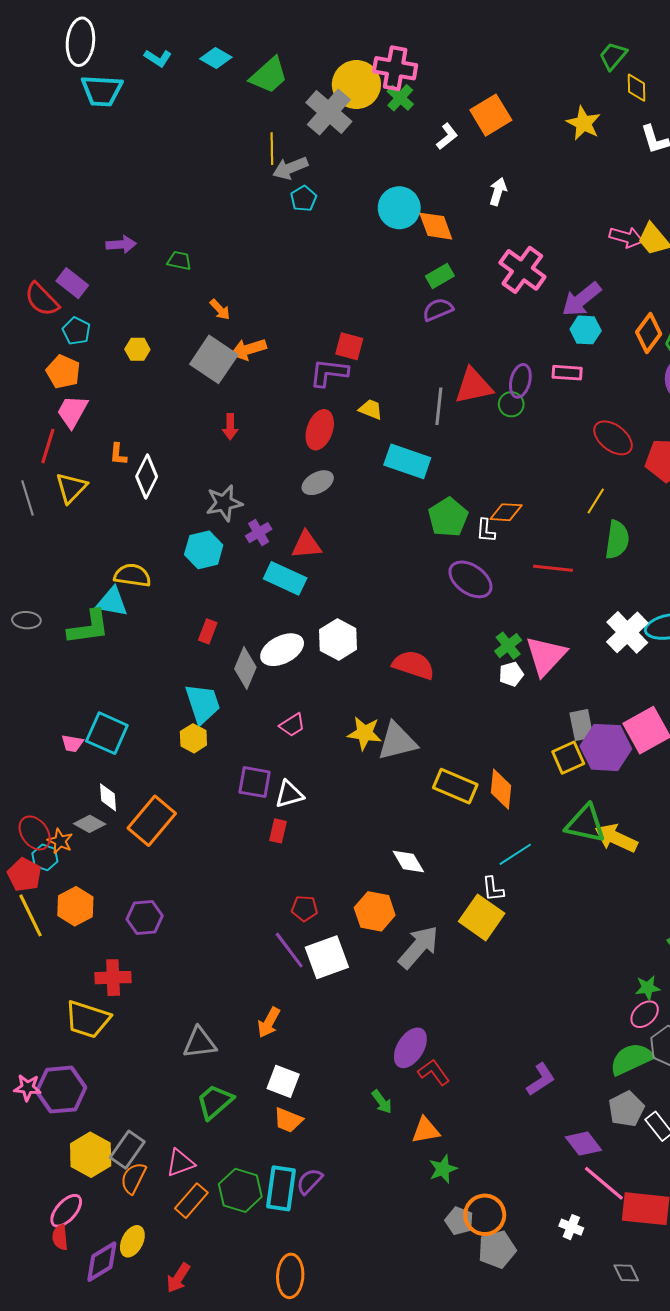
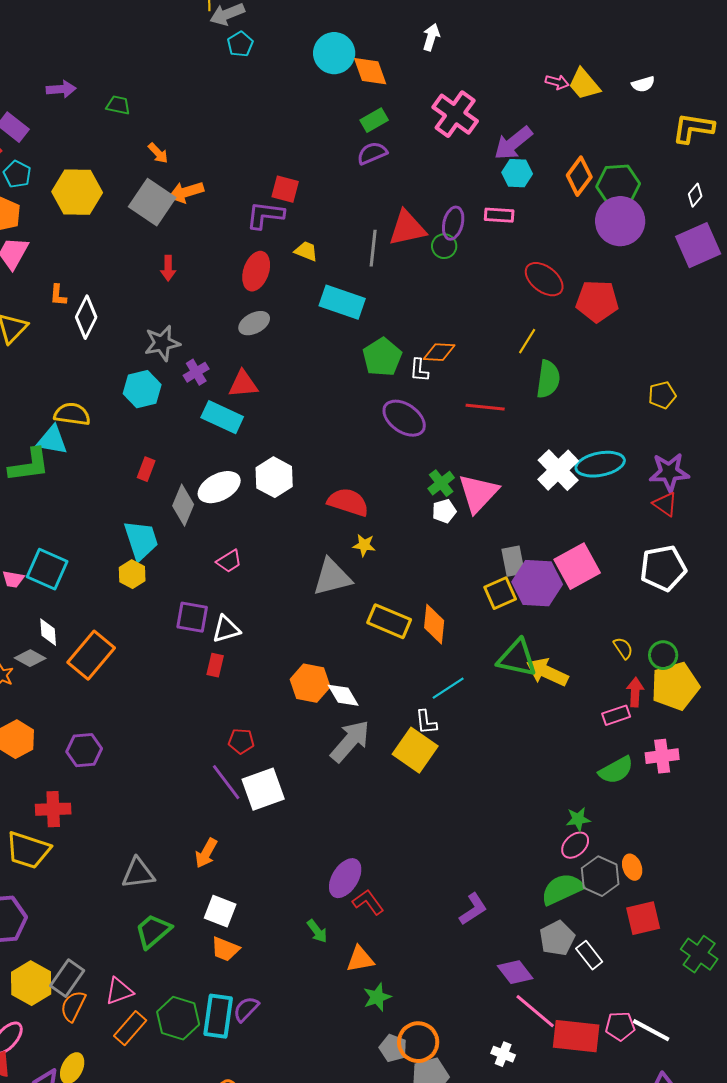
pink arrow: (626, 237) -> (557, 82), size x0.7
yellow hexagon: (137, 349) -> (77, 192), size x2.0
yellow star: (365, 733) -> (364, 545), moved, size x0.7
orange hexagon: (375, 911) -> (310, 683), moved
gray arrow: (419, 947) -> (350, 741), moved

